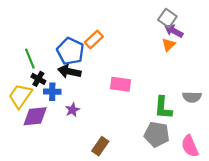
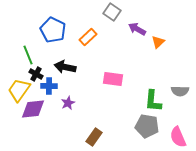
gray square: (167, 18) -> (112, 12), moved
purple arrow: (174, 31) -> (137, 29), moved
blue pentagon: (70, 51) -> (53, 30), moved

